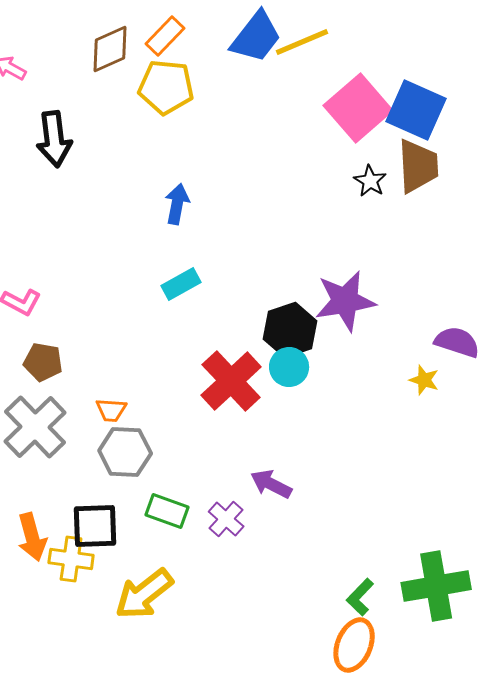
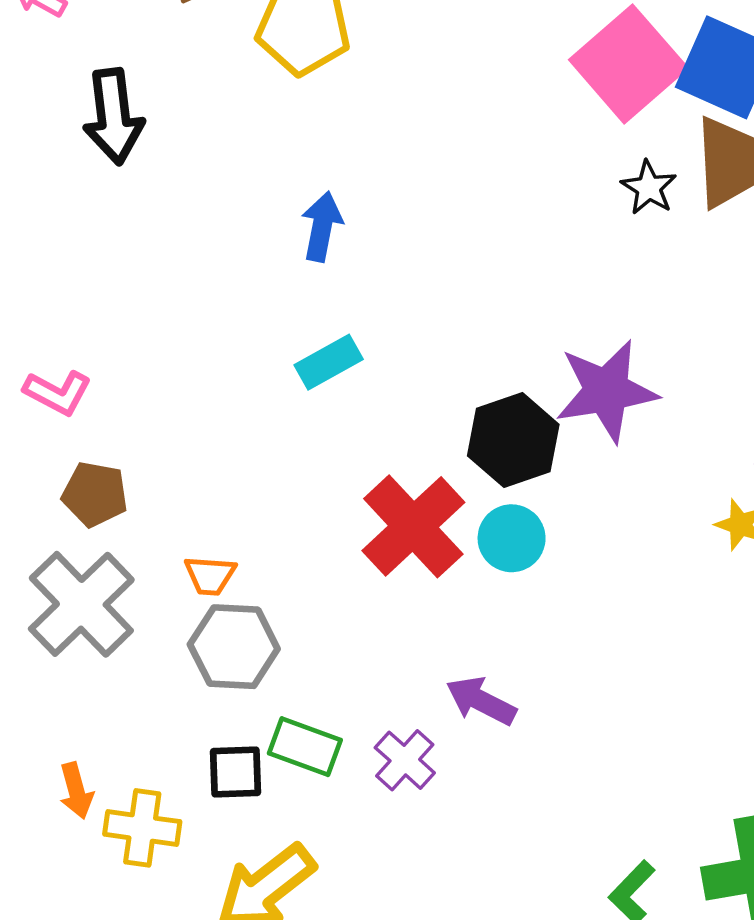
cyan circle: (289, 367) -> (512, 538), moved
black square: (95, 526) -> (235, 772), moved, size x0.7
orange arrow: (32, 537) -> (76, 791), size x0.7

